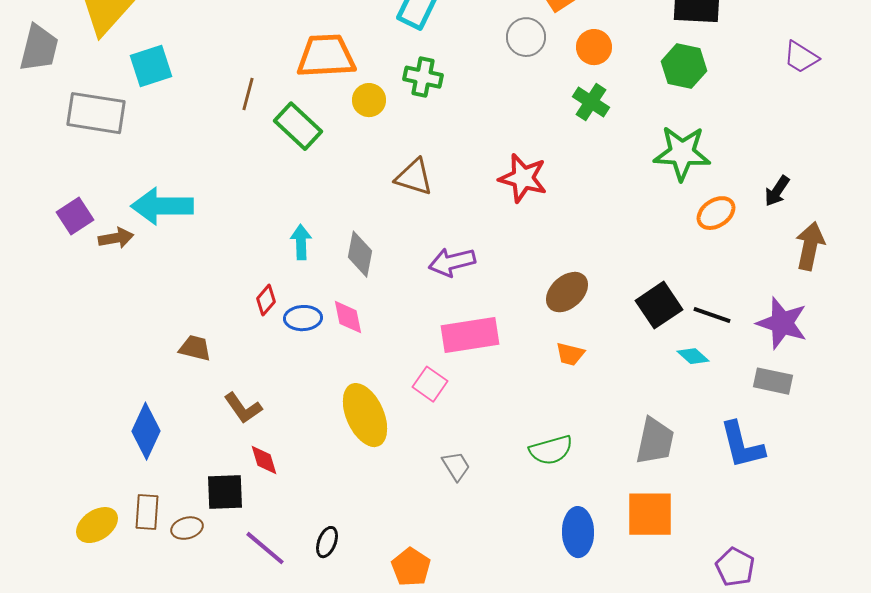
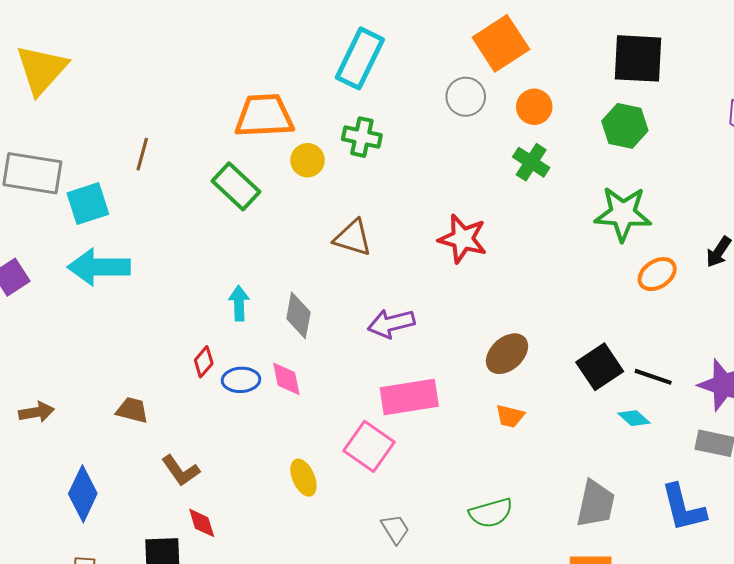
cyan square: (151, 66) -> (88, 204), moved
brown line: (248, 94) -> (142, 154), moved
brown arrow: (116, 238) -> (36, 412), moved
pink square: (430, 384) -> (369, 446), size x1.4
yellow ellipse: (365, 415) -> (303, 478), size x0.6

